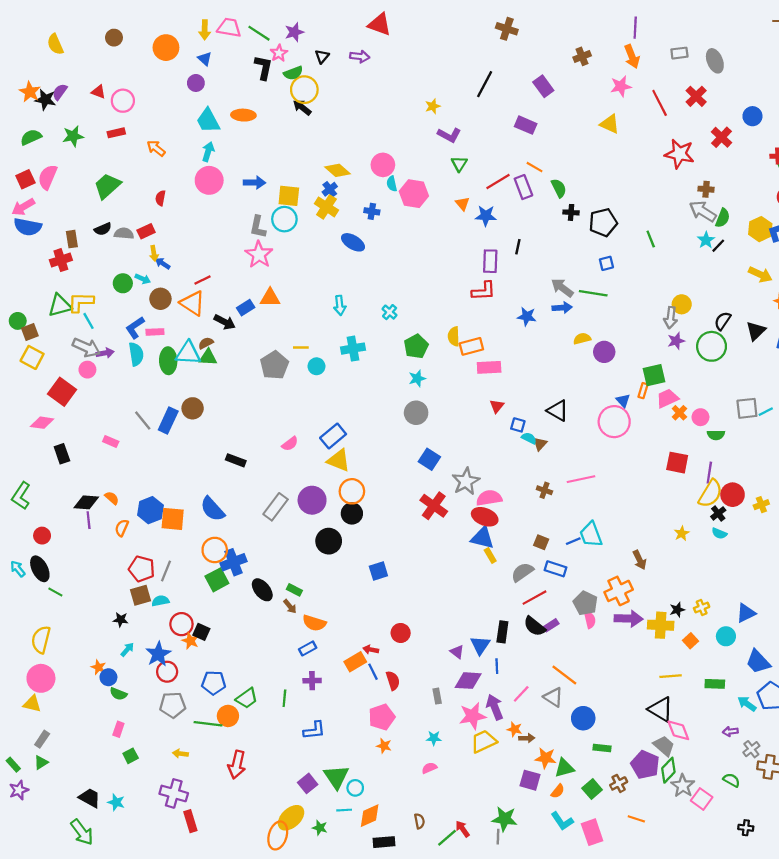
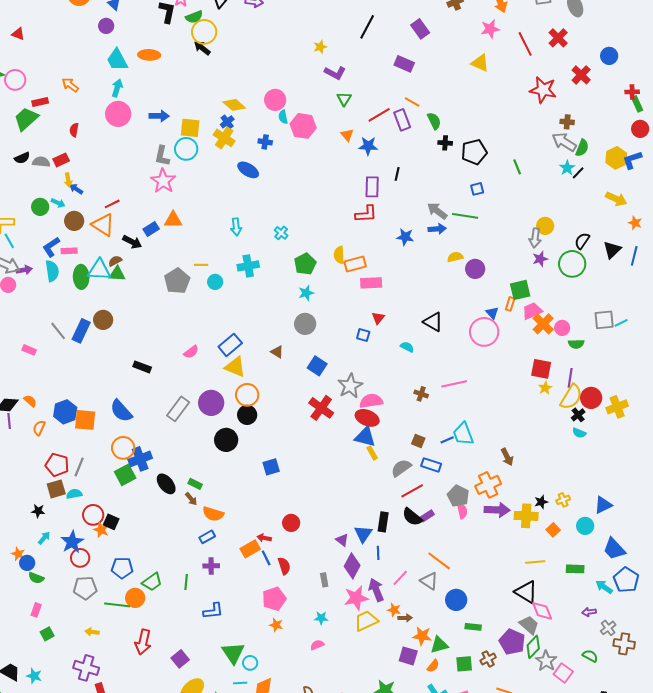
pink circle: (123, 101) -> (15, 80), moved
red rectangle: (116, 133) -> (40, 102), moved
orange cross: (679, 413) -> (543, 324), size x1.5
blue square: (518, 425) -> (363, 335), moved
brown triangle: (540, 444) -> (277, 352), moved, turned -40
yellow cross: (761, 505) -> (617, 407), size x1.5
yellow star: (682, 533) -> (545, 388), moved
purple diamond: (468, 681) -> (352, 566), turned -65
purple square: (308, 783) -> (180, 659), moved
green square: (592, 789) -> (464, 664), turned 36

